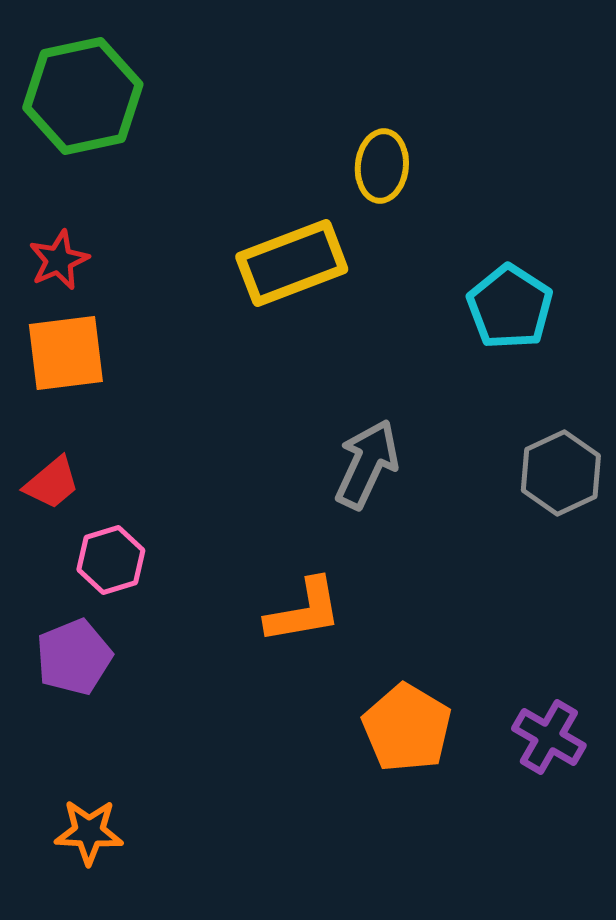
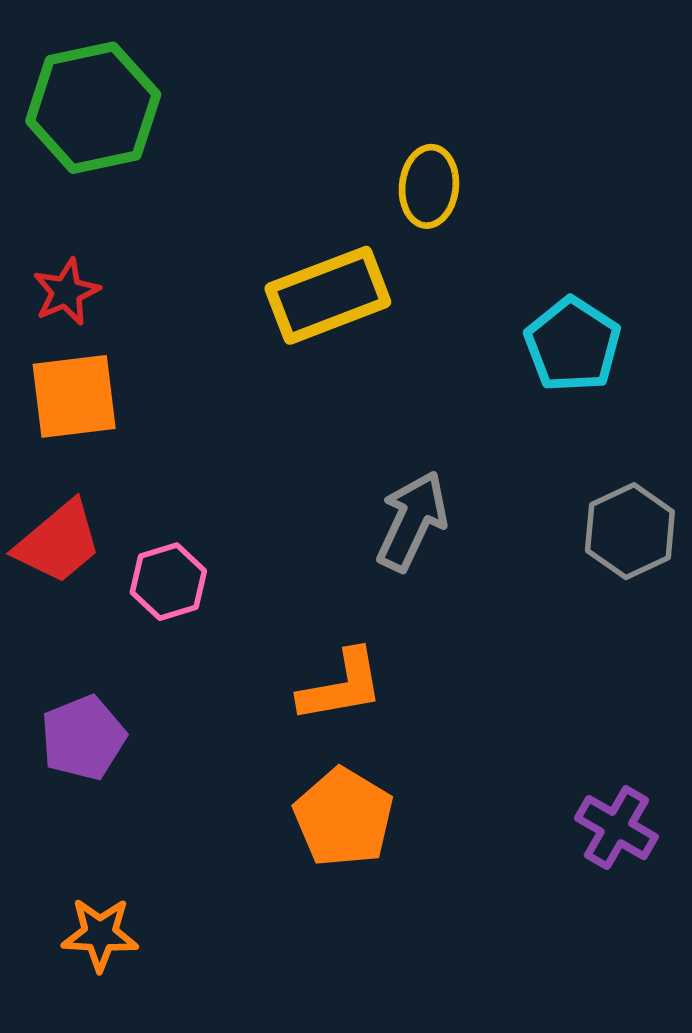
red trapezoid: (52, 483) -> (58, 542), size x1.4
pink hexagon: (111, 560) -> (168, 582), moved
orange pentagon: (407, 728) -> (344, 817), moved

